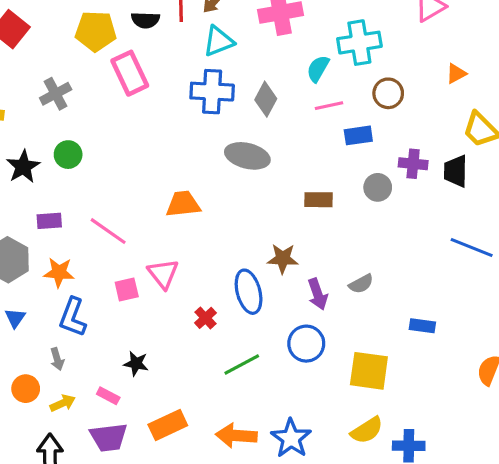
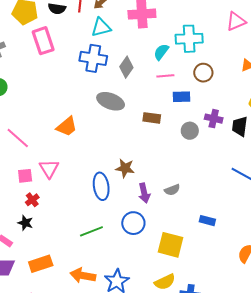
brown rectangle: (318, 200) -> (152, 118), moved
orange trapezoid: (183, 204) -> (67, 127), turned 140
red cross: (205, 318) -> (32, 200), moved

